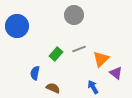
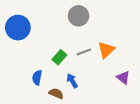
orange triangle: (101, 59) -> (106, 50), moved
blue arrow: (93, 87) -> (72, 81), moved

